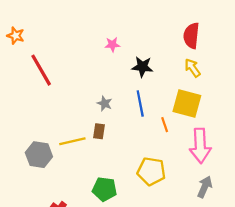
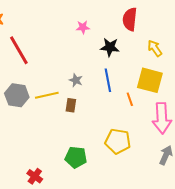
red semicircle: (191, 36) -> (130, 19), moved
yellow line: (72, 141) -> (47, 95), moved
gray hexagon: (39, 155) -> (17, 95), moved

